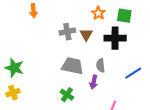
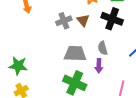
black cross: (115, 38) -> (112, 19), turned 30
green cross: (67, 95) -> (75, 83), size x1.6

